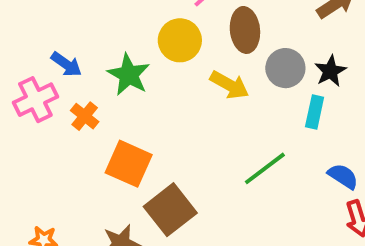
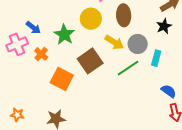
gray circle: (285, 68) -> (138, 44), moved
black star: (330, 71) -> (164, 26), moved
green line: (265, 168) -> (128, 68), moved
brown square: (170, 210) -> (90, 61), moved

